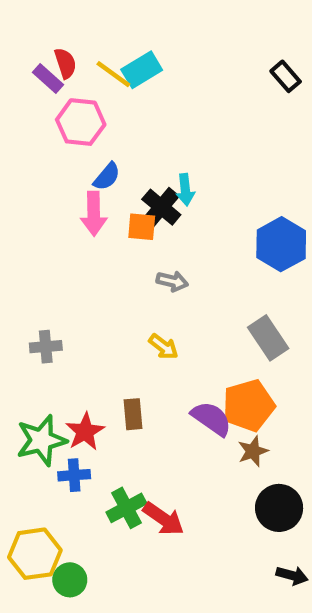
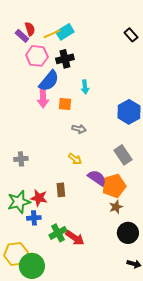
yellow line: (113, 74) -> (52, 34), turned -60
blue semicircle: (107, 177) -> (49, 81), size x1.6
black cross: (161, 207) -> (65, 59), moved, turned 36
purple semicircle: (211, 419) -> (97, 178), moved
red star: (85, 432) -> (39, 198), turned -30
green circle: (70, 580) -> (32, 266), size x1.6

